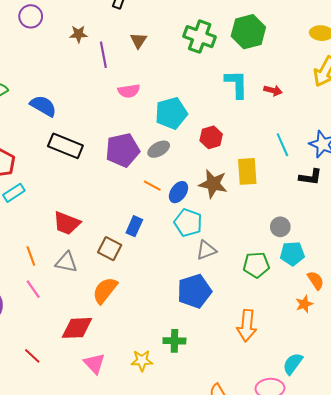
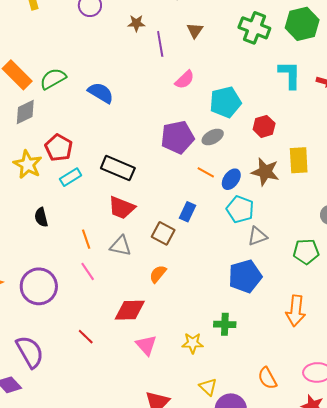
pink semicircle: (129, 91) -> (185, 80), turned -35
black rectangle: (65, 146) -> (118, 168), moved
orange semicircle: (105, 290) -> (158, 274), size x0.7

